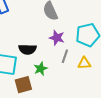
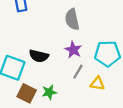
green star: (41, 69) -> (49, 92), moved
brown square: (23, 85) -> (27, 93), turned 30

